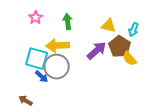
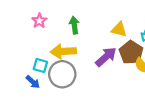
cyan square: (37, 59) -> (40, 66), size x0.6
blue arrow: (42, 77) -> (33, 82), moved

